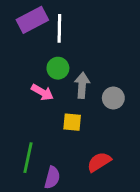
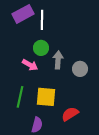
yellow square: (72, 122) -> (46, 97), moved, size x1.5
green line: (28, 158) -> (20, 97), moved

